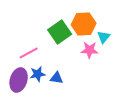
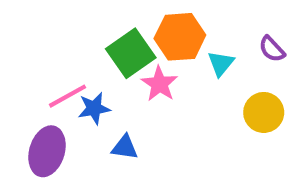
pink star: (90, 50) -> (159, 84), moved, turned 30
blue star: (38, 74) -> (94, 108), moved

